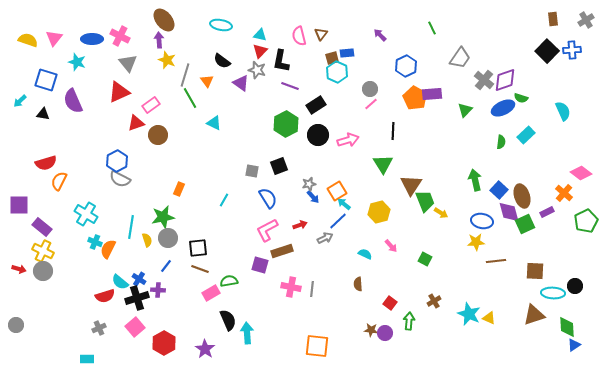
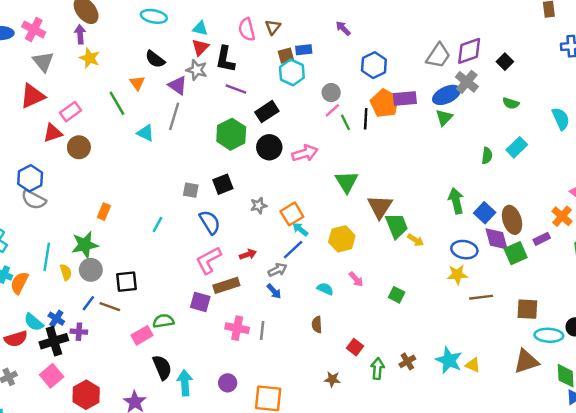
green line: (432, 28) -> (345, 122), moved
black square: (547, 51) -> (505, 62), moved, size x0.6
gray line: (185, 75) -> (174, 116), moved
purple diamond: (505, 80) -> (469, 51), moved
blue ellipse: (503, 108) -> (447, 95), moved
black line: (393, 131) -> (366, 119), moved
blue arrow: (313, 197) -> (274, 291), moved
brown line: (200, 269) -> (110, 307), moved
brown cross: (434, 301) -> (407, 361), moved
purple circle: (385, 333) -> (228, 383), moved

